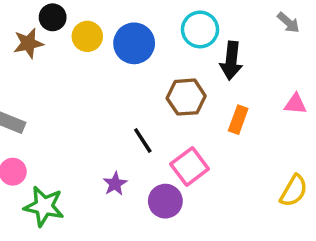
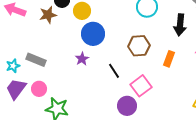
blue circle: (134, 43) -> (93, 34), moved
black arrow: (231, 61) -> (180, 25), moved
purple star: (115, 184) -> (82, 59), moved

